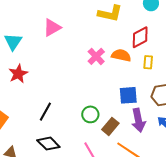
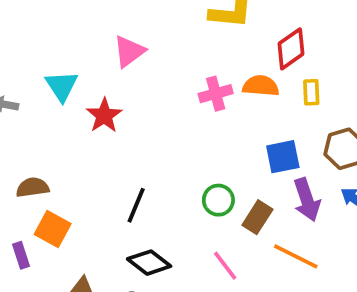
pink cross: (96, 56) -> (216, 94), turned 36
red star: (18, 74) -> (104, 115), moved

